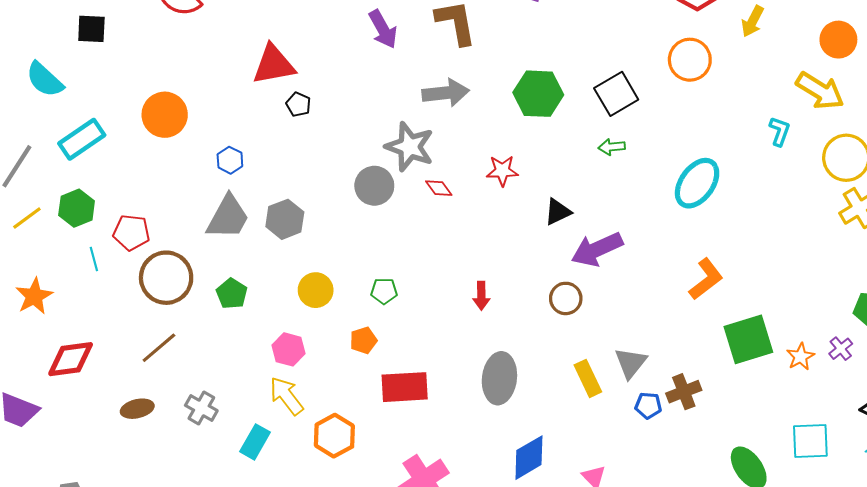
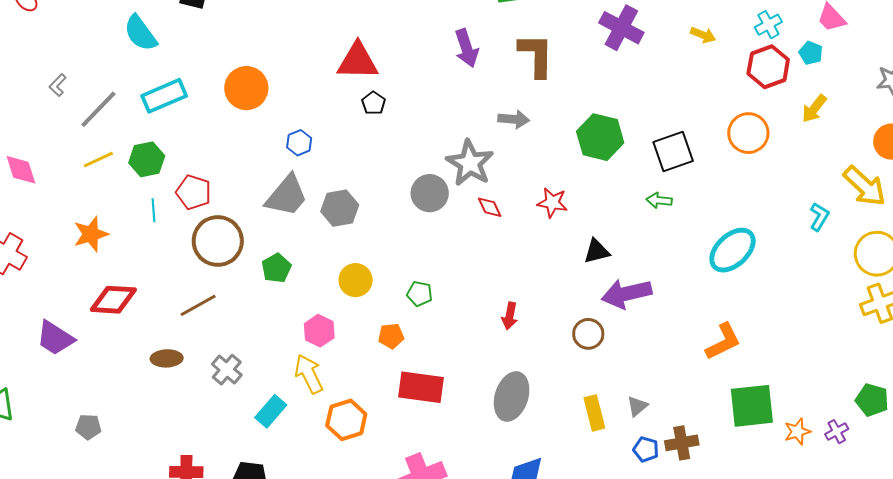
gray arrow: (446, 93) -> (514, 119), size x0.7
gray triangle: (631, 363) -> (637, 406), size x0.7

